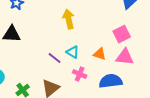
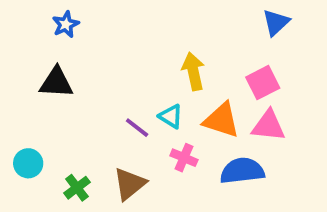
yellow arrow: (69, 19) -> (193, 71), moved
orange triangle: (100, 54) -> (221, 120), size x1.5

